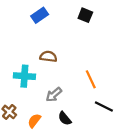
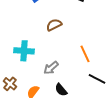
brown semicircle: (48, 57) -> (54, 25), moved, turned -35

